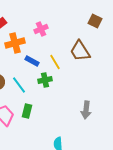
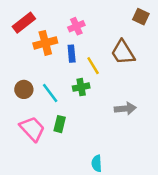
blue rectangle: (32, 61) -> (72, 54), moved, turned 56
gray arrow: (86, 110) -> (125, 109), moved, turned -102

